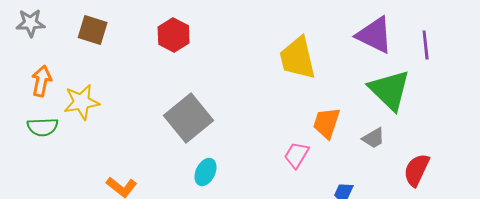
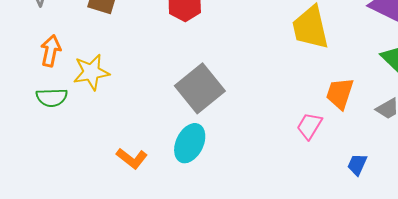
cyan ellipse: (206, 172) -> (190, 143), moved, size x1.4

